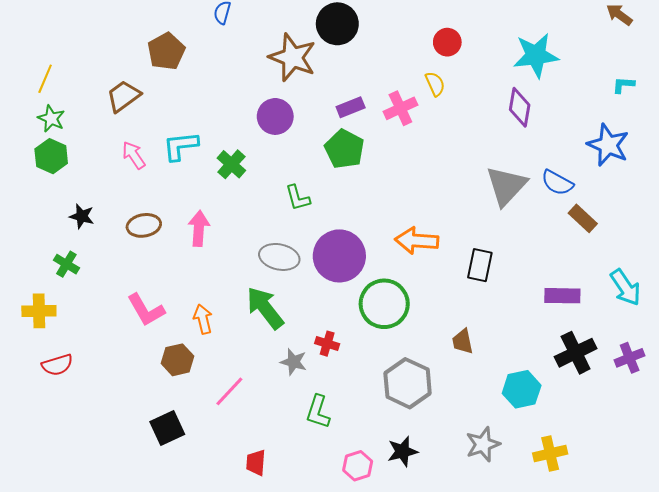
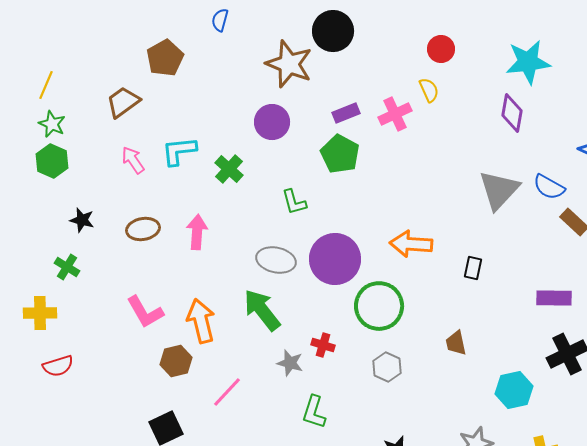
black rectangle: (480, 265) -> (473, 268), size x0.7
orange arrow: (203, 319) -> (201, 321), size x1.5
gray hexagon: (408, 383) -> (387, 367), moved, size x0.6

